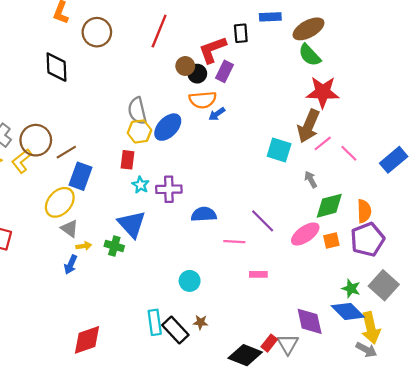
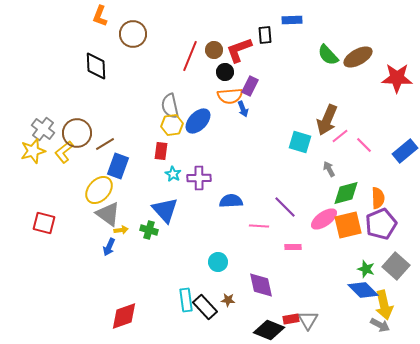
brown ellipse: (309, 29) -> (358, 57), moved
red line: (159, 31) -> (190, 56), moved
brown circle: (185, 66) -> (214, 50), moved
purple rectangle: (225, 71) -> (250, 86), moved
red star: (323, 92) -> (397, 78), moved
blue arrow: (217, 114) -> (243, 109), turned -77
gray triangle: (70, 229) -> (108, 214), size x1.5
orange square: (331, 241) -> (348, 225), size x1.8
pink rectangle: (258, 274) -> (293, 247), moved
purple diamond: (310, 321) -> (261, 285), moved
red rectangle: (269, 343) -> (291, 319), turned 42

